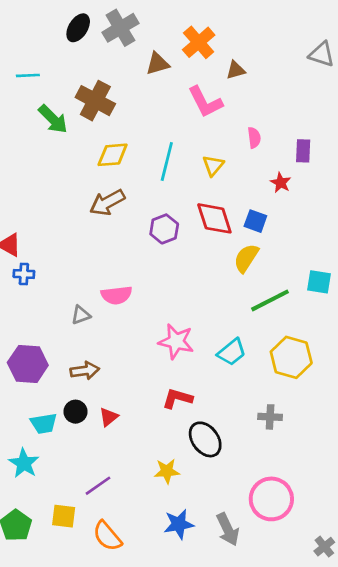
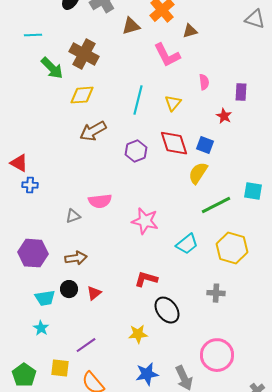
yellow diamond: (113, 155) -> (82, 95), moved
pink star: (176, 341) -> (145, 221), moved
cyan star: (24, 463) -> (41, 328), moved, size x0.7

